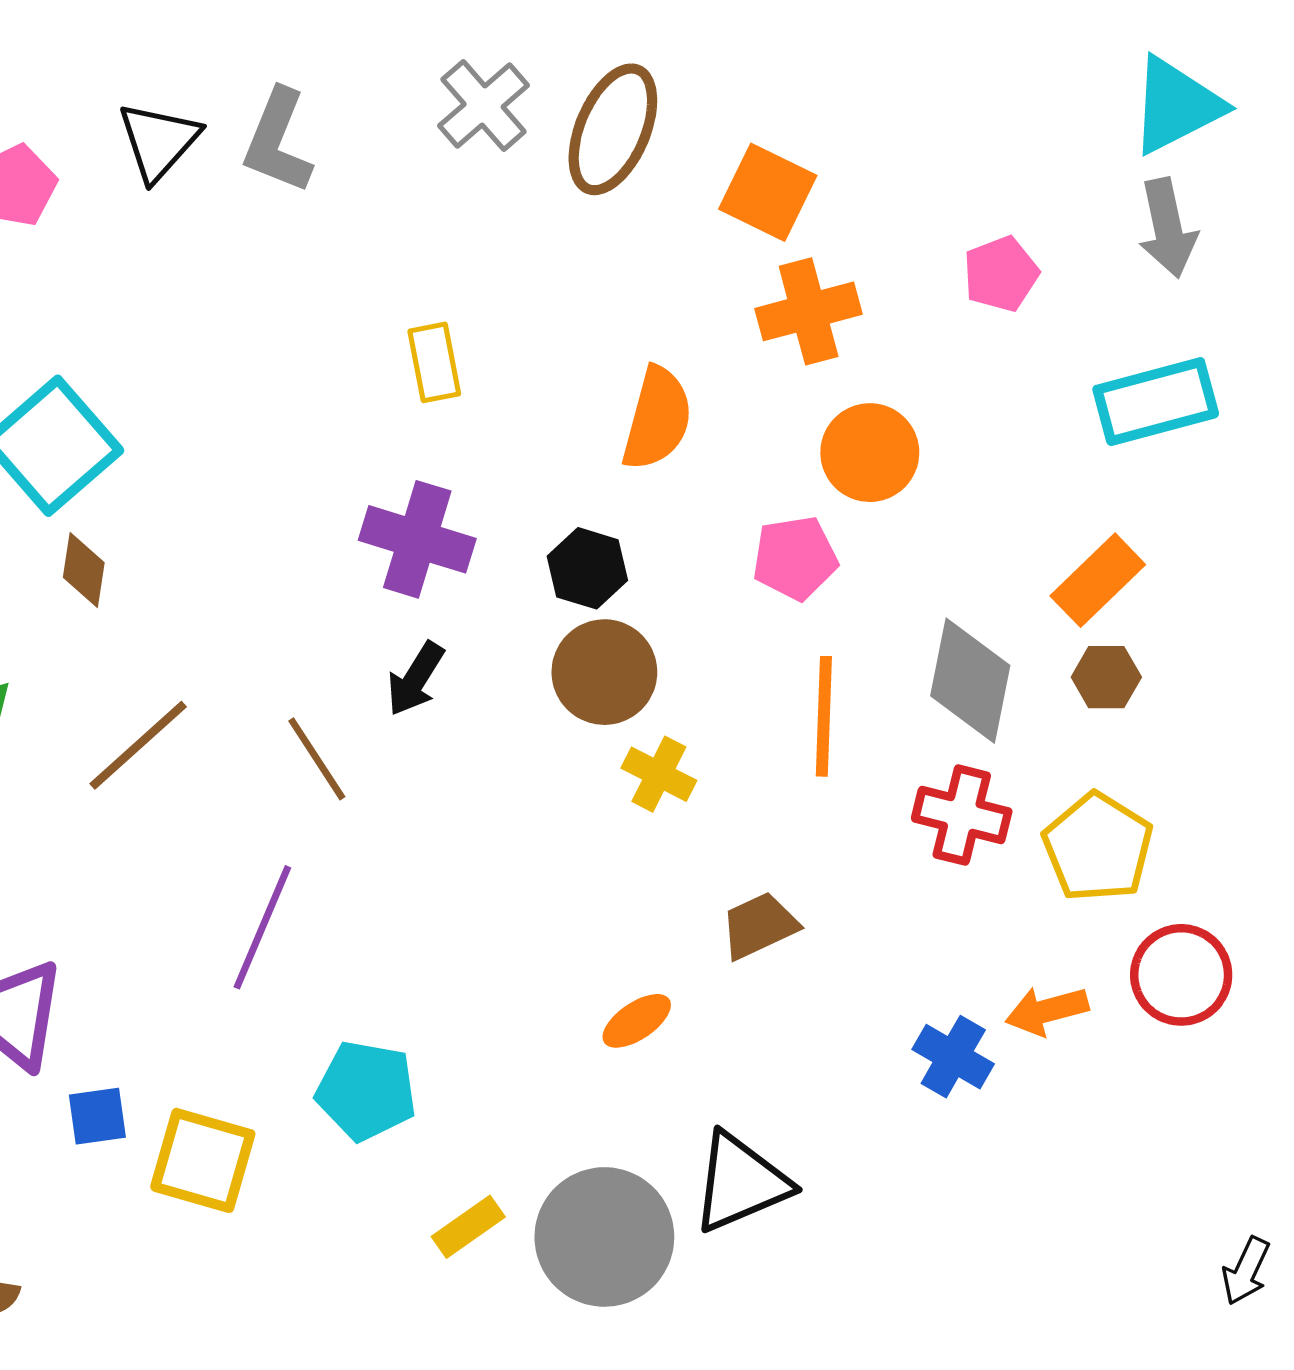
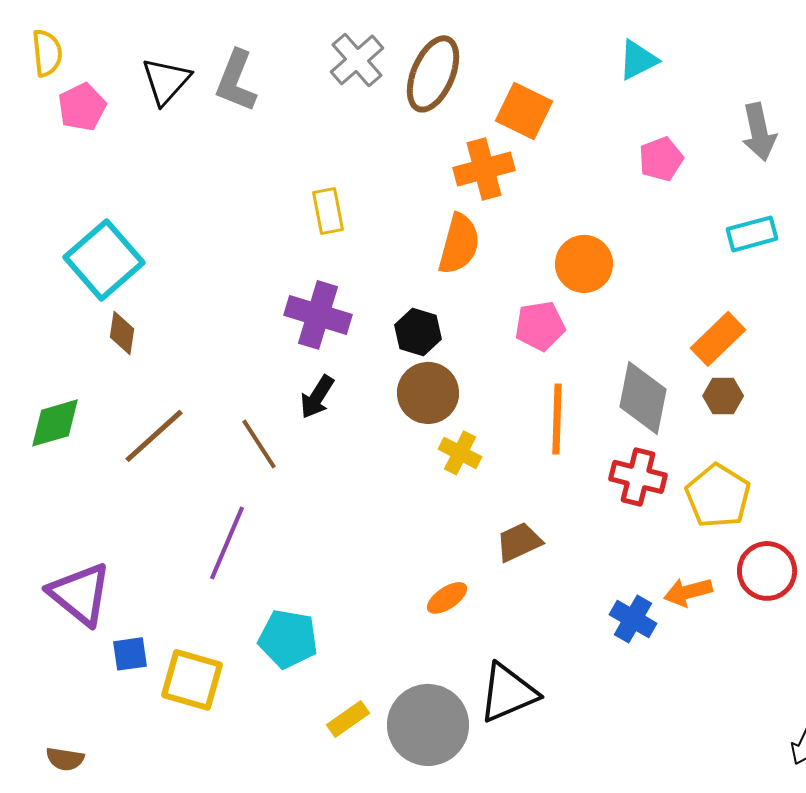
cyan triangle: (1176, 105) -> (638, 60), moved, size x0.7
orange cross: (809, 311) -> (484, 169), moved
cyan rectangle: (1156, 402) -> (752, 234), size x0.7

